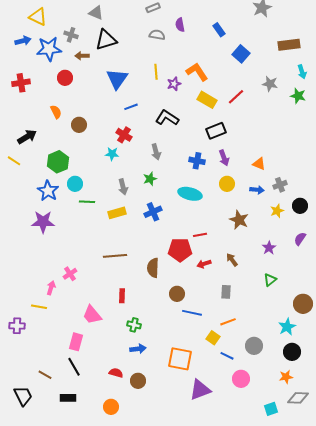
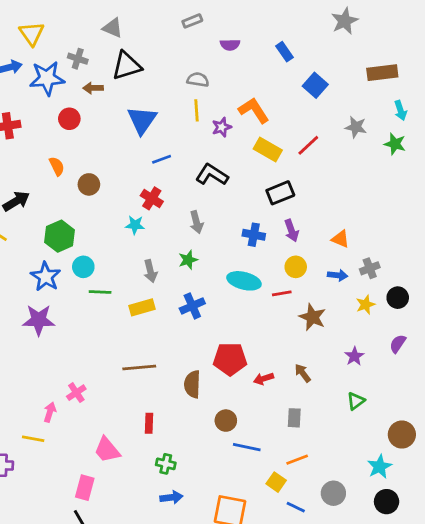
yellow triangle: (38, 17) -> (32, 34), turned 30
purple semicircle: (180, 25) -> (230, 45), turned -80
gray semicircle: (157, 35) -> (198, 80), moved
red line: (200, 235) -> (282, 293), moved

